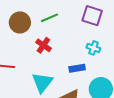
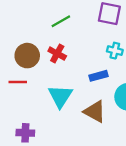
brown circle: (20, 22) -> (27, 56), moved

